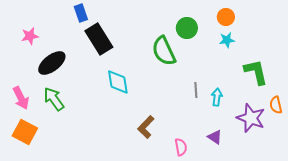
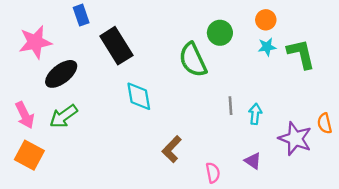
blue rectangle: (81, 13) -> (81, 15), moved
pink star: (30, 36) -> (35, 42), size x1.6
green L-shape: (256, 72) -> (301, 54), moved
green arrow: (54, 99) -> (64, 116), turned -90

